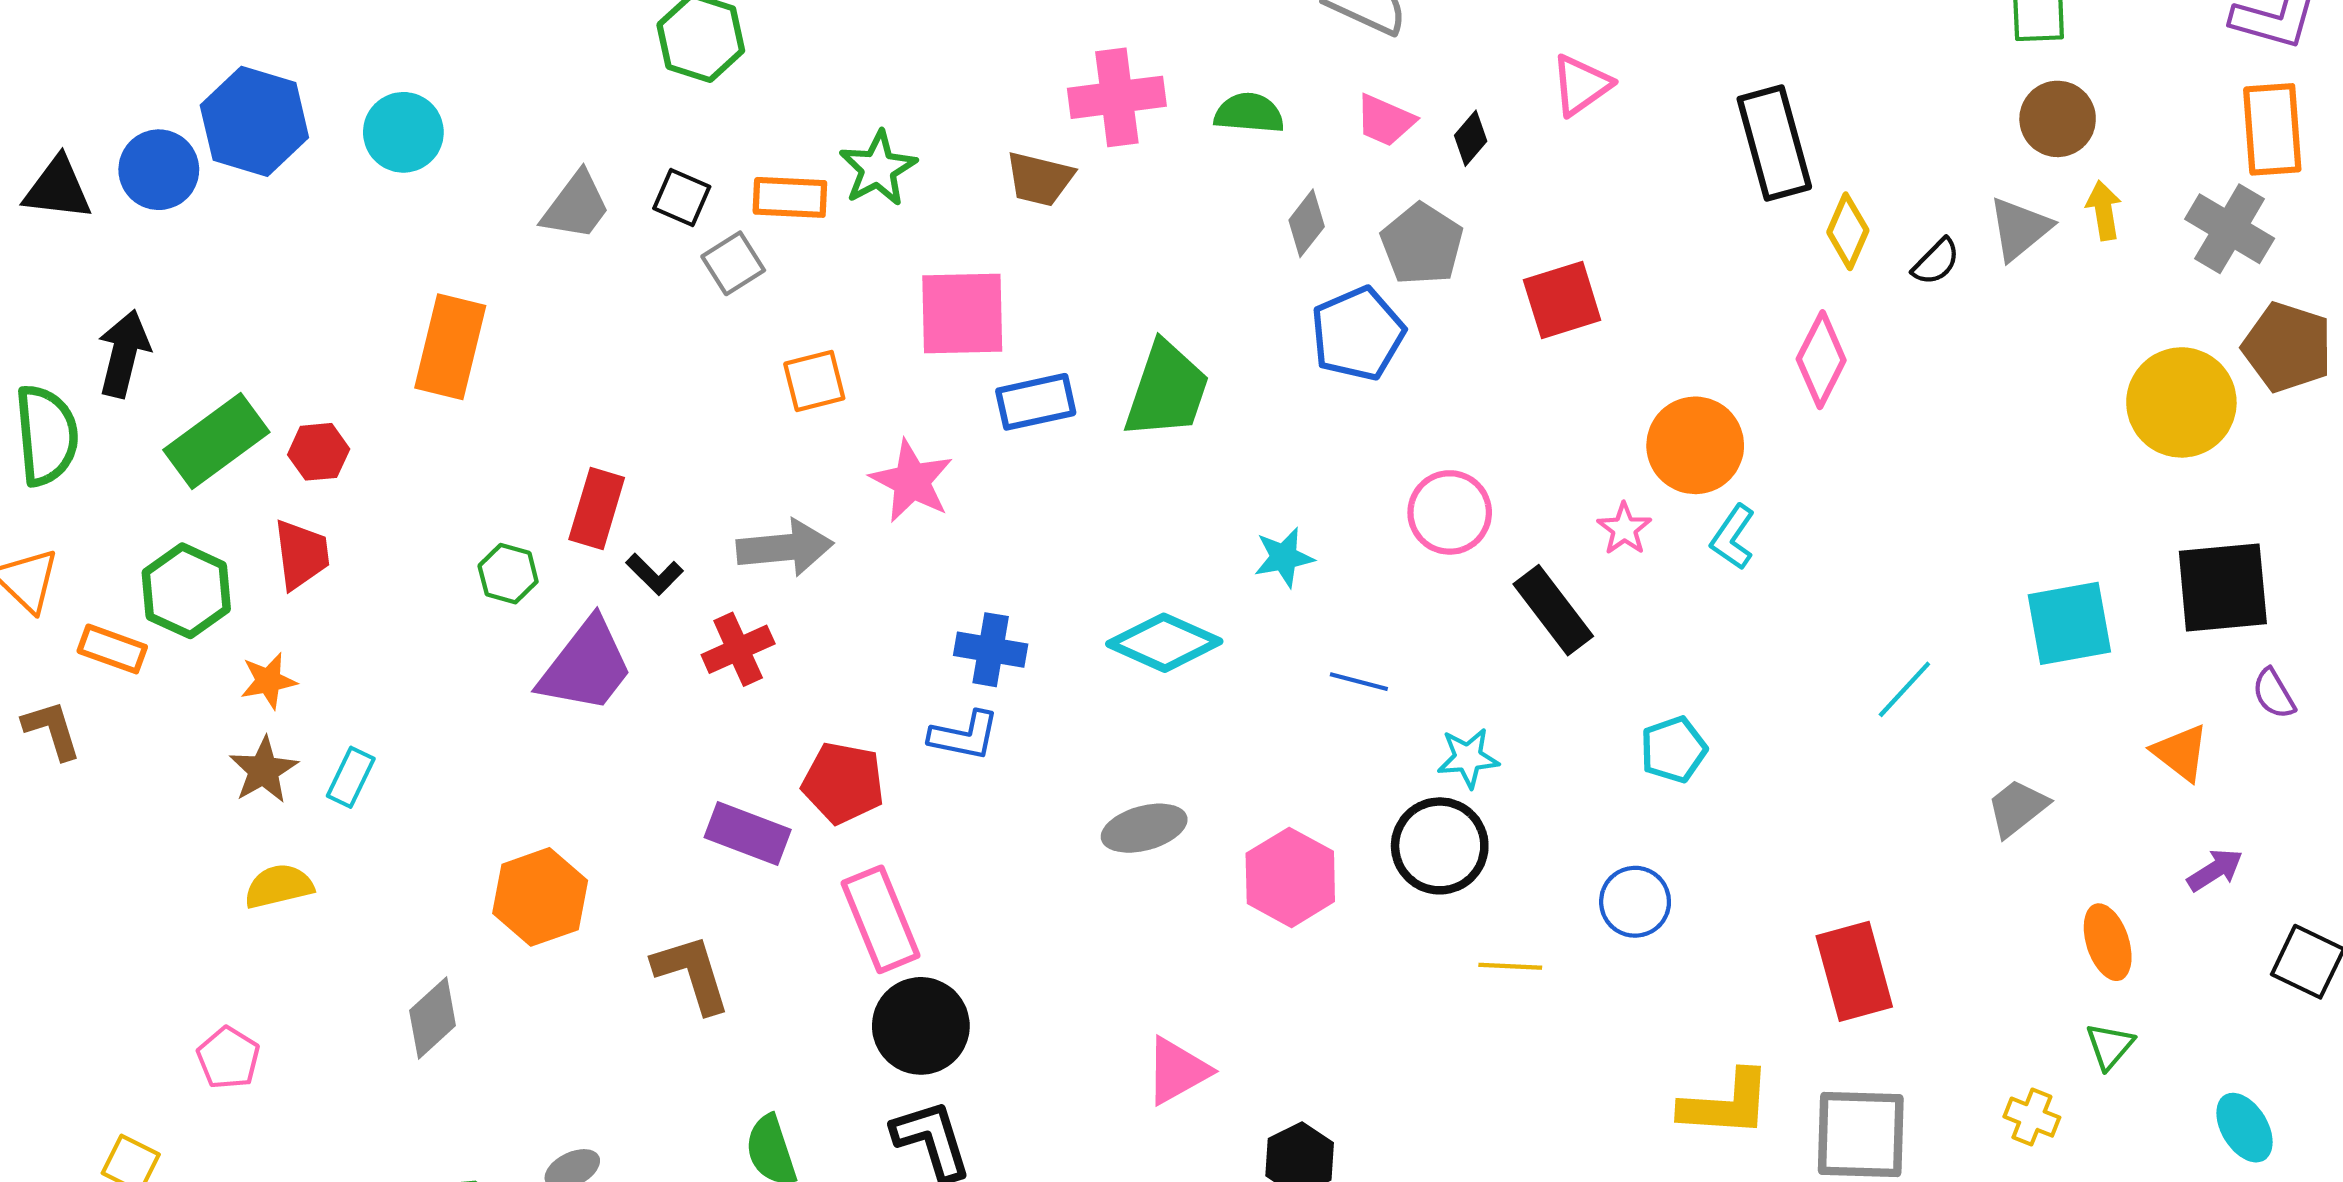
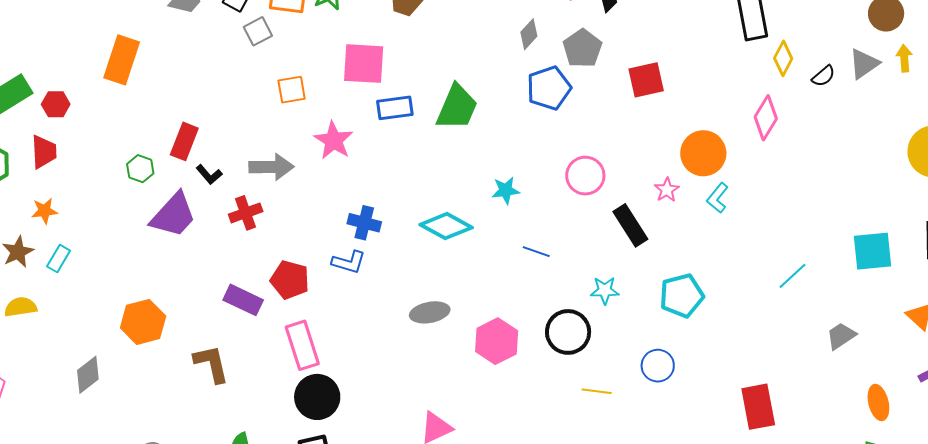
orange star: (268, 681) -> (44, 211), moved
cyan pentagon: (1673, 750) -> (682, 296), size x1.4
cyan star: (1468, 758) -> (605, 290), moved

